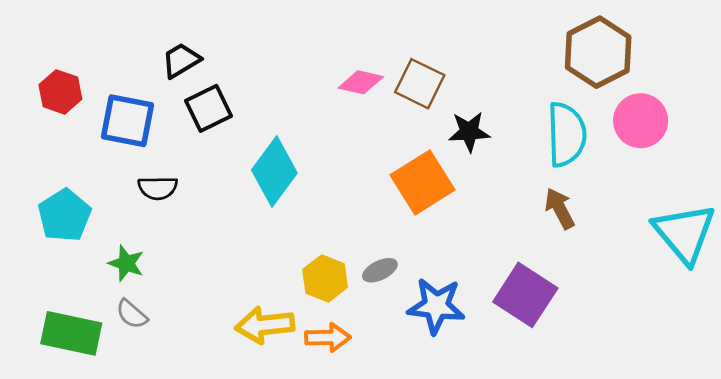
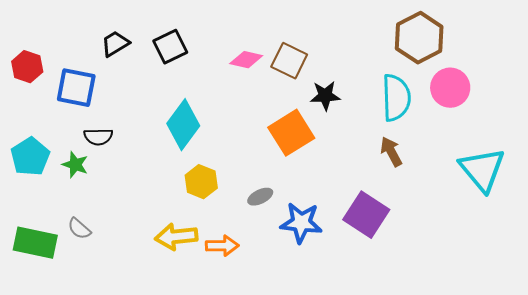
black square: (209, 108) -> (170, 47), moved
green star: (126, 263) -> (75, 165), moved
yellow hexagon: (325, 278) -> (201, 182), moved

